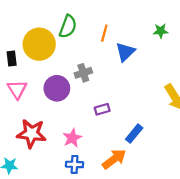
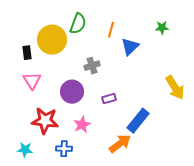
purple circle: (57, 88) -> (72, 92), moved
blue rectangle: (134, 134) -> (138, 121), size x1.4
blue cross: (75, 164) -> (64, 149), moved

